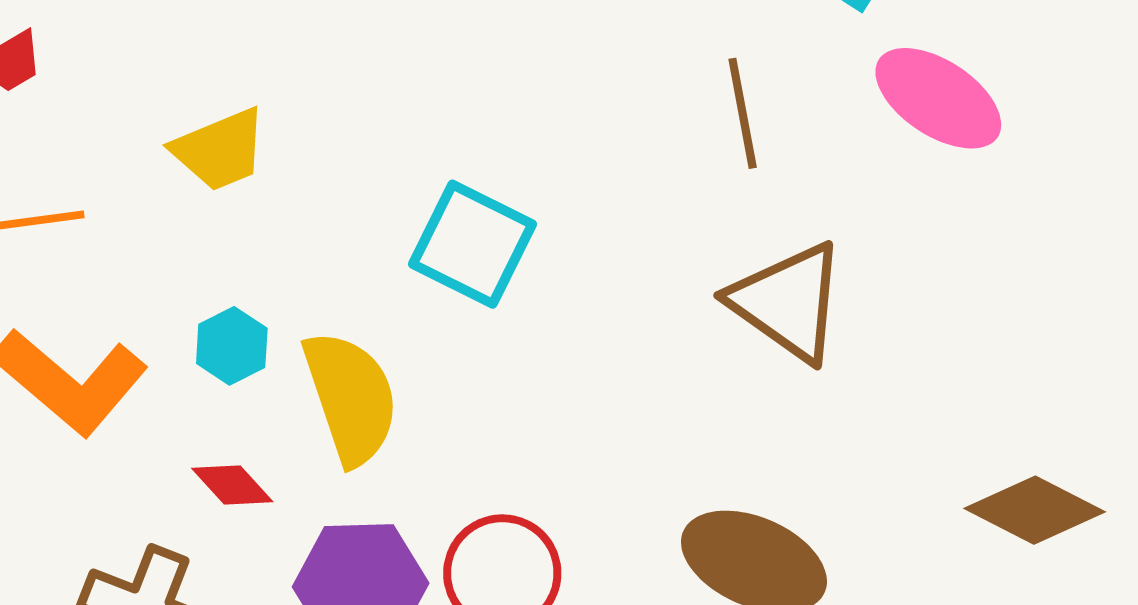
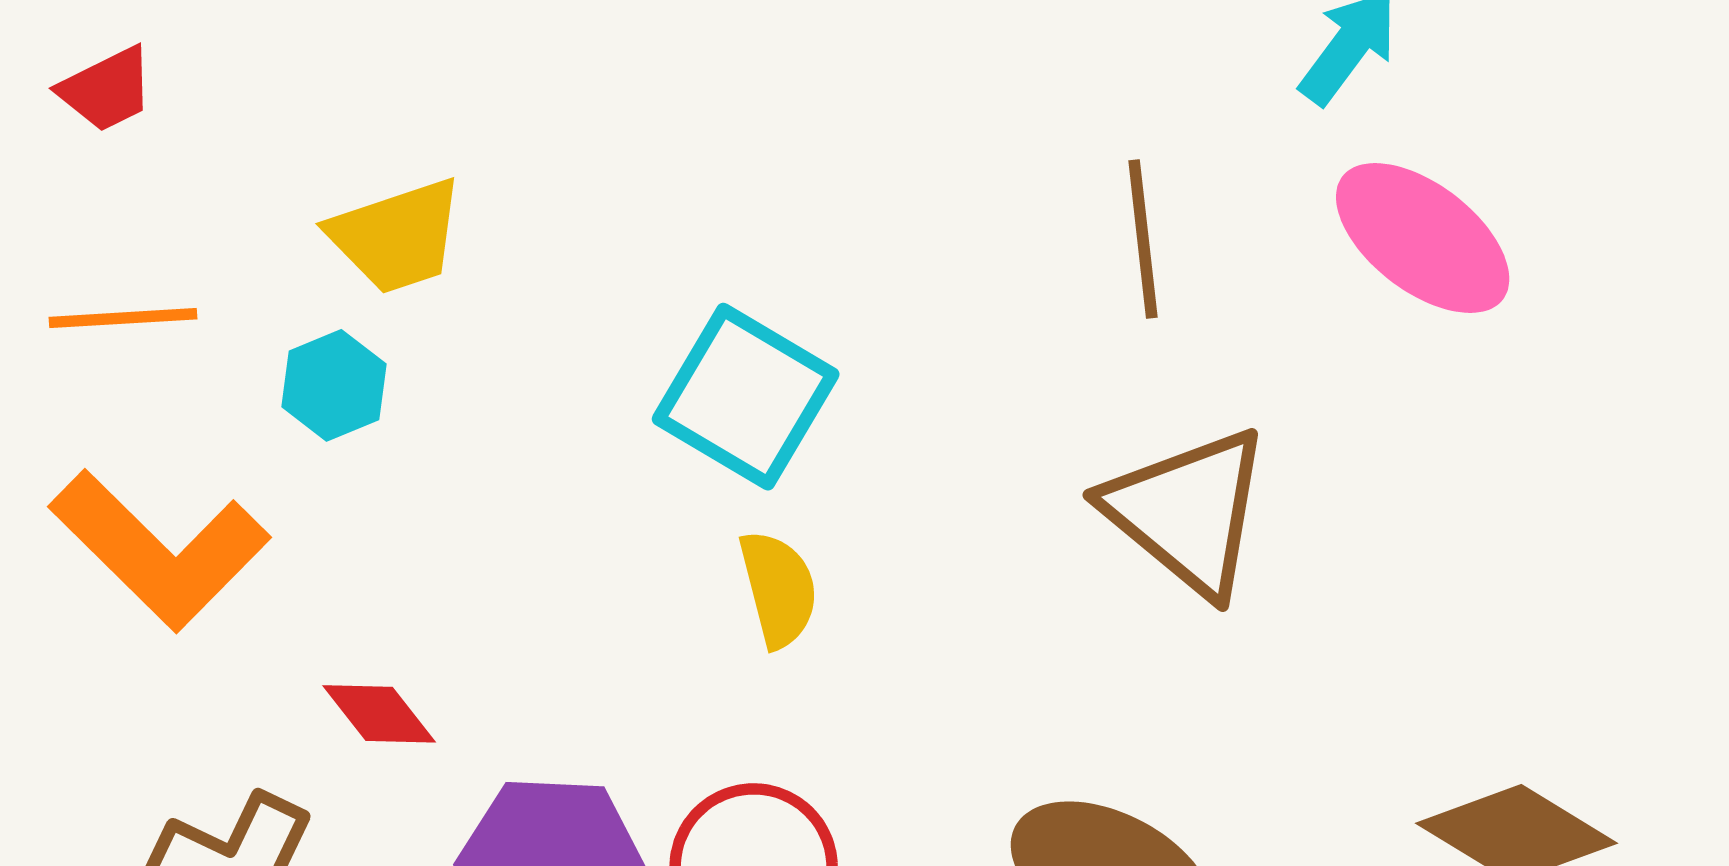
cyan hexagon: (232, 346) -> (334, 385), moved
yellow semicircle: (351, 398) -> (778, 589), moved, size x0.6

